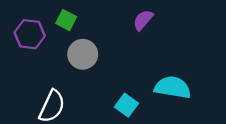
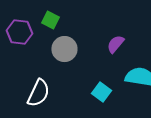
purple semicircle: (143, 20) -> (115, 44), moved

